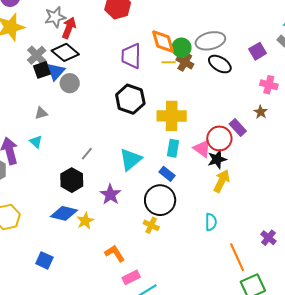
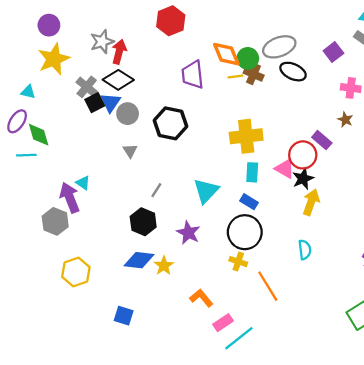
black hexagon: (130, 99) -> (170, 123), moved
gray triangle: (41, 113) -> (130, 151), moved, turned -40
cyan triangle: (36, 142) -> (83, 183), moved
orange line: (237, 257) -> (268, 286), moved

